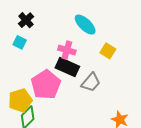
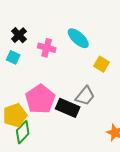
pink cross: (67, 50) -> (47, 48), moved
black rectangle: (67, 67) -> (68, 108), moved

